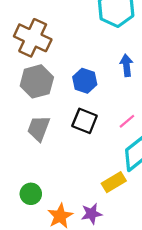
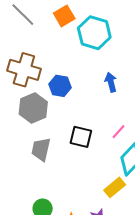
blue hexagon: (85, 81) -> (60, 86), moved

